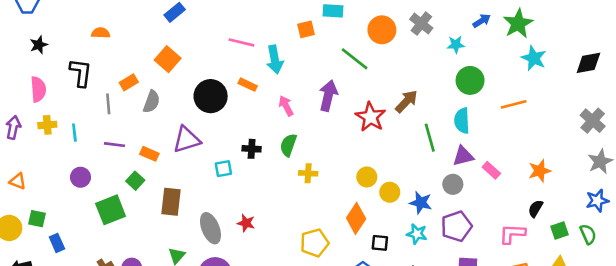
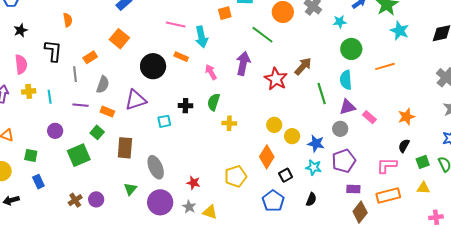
orange semicircle: (101, 33) -> (68, 20), turned 80
gray semicircle: (152, 102) -> (103, 84), moved
green square: (37, 219) -> (31, 155), moved
red star: (246, 223) -> (193, 183), moved
black square: (380, 243) -> (286, 175), turned -32

